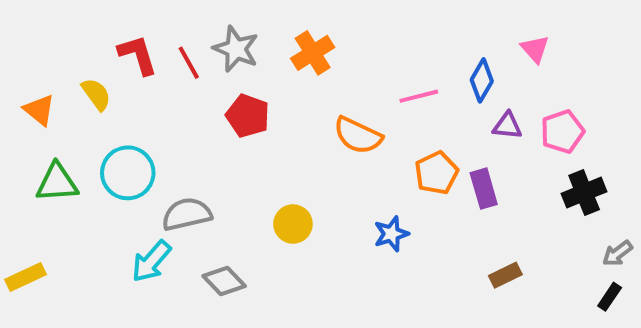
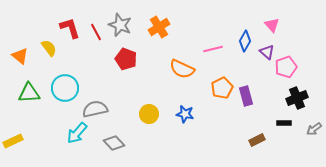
purple triangle: (507, 126) -> (267, 52), moved, turned 35
blue star: (391, 234) -> (185, 114), moved, turned 30
black rectangle: (610, 297) -> (284, 123), moved, turned 56

